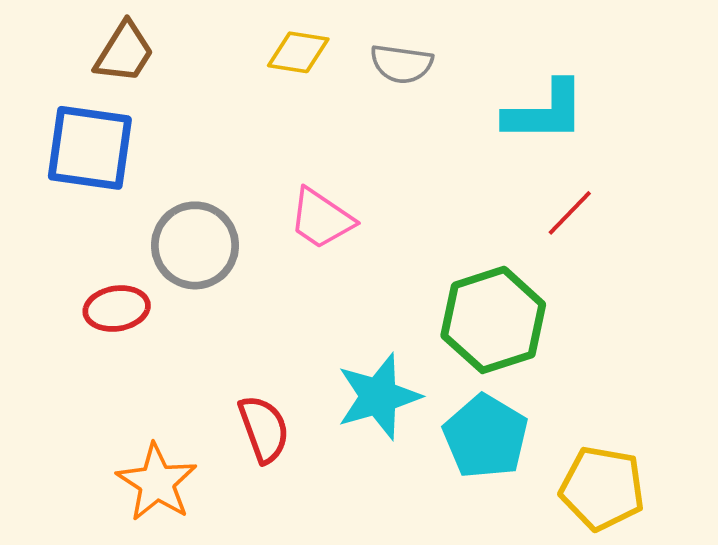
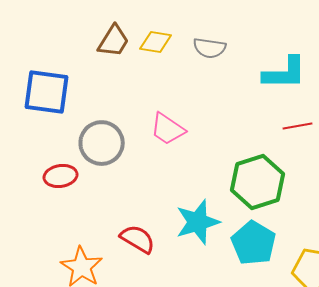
brown trapezoid: (124, 52) -> (114, 41), moved
red line: (570, 213) -> (298, 126), turned 36
red semicircle: (264, 429) -> (138, 239), turned -39

